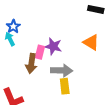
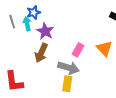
purple star: (53, 46) -> (45, 31), moved
pink rectangle: (40, 52) -> (78, 50), moved

